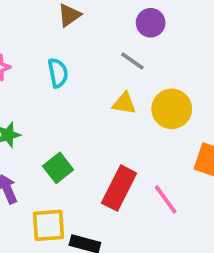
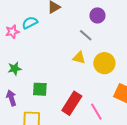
cyan semicircle: (58, 73) -> (30, 23), moved, turned -112
green square: (58, 168) -> (40, 89), turned 35

